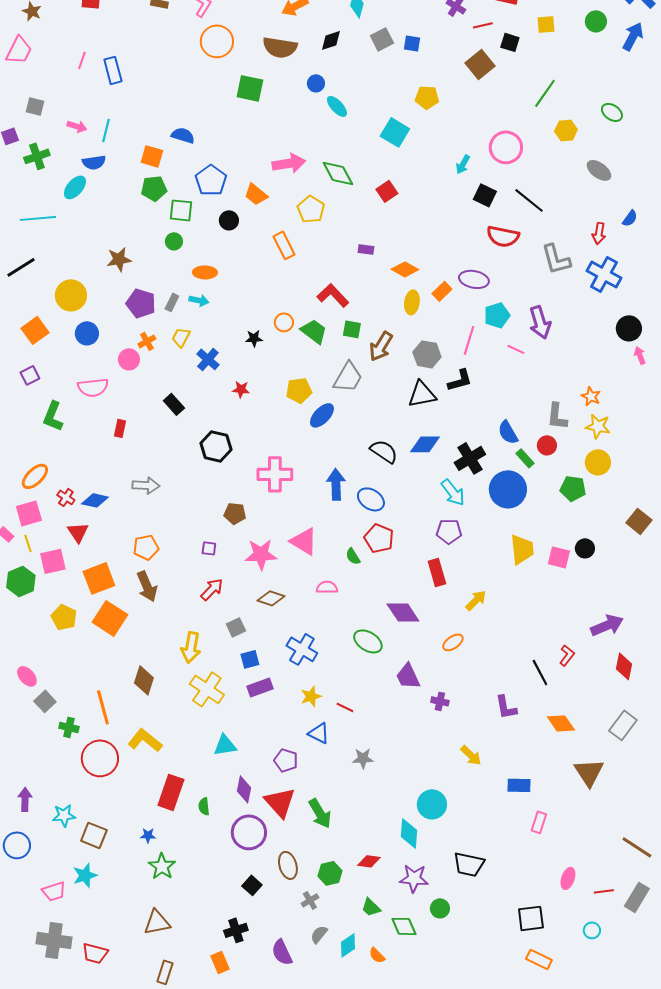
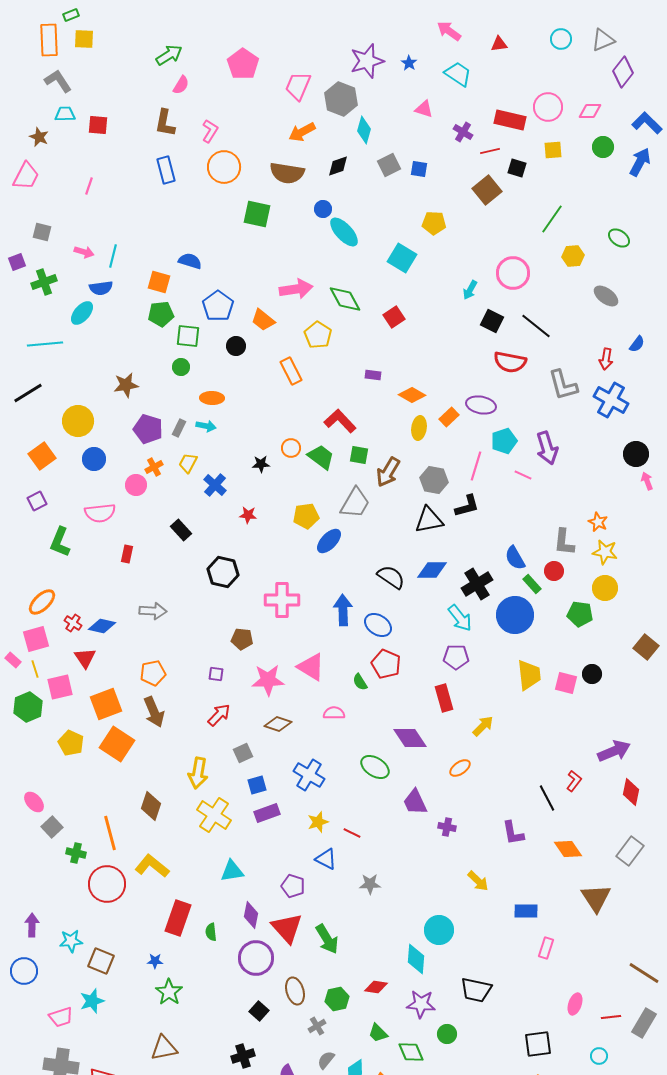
blue rectangle: (113, 70) -> (166, 170), moved
cyan ellipse: (337, 106) -> (344, 232), size x1.4

